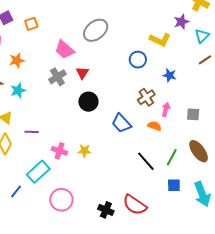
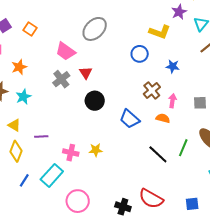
orange square: (31, 24) -> (30, 29), turned -32
blue square: (174, 185) -> (192, 204), moved
blue line: (16, 192) -> (24, 180), moved

